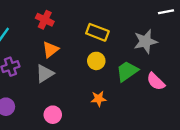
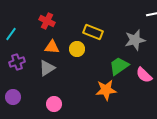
orange triangle: (50, 49) -> (52, 47), turned 42
yellow circle: (96, 61) -> (77, 49), moved
orange star: (99, 99) -> (106, 90), moved, size x1.5

